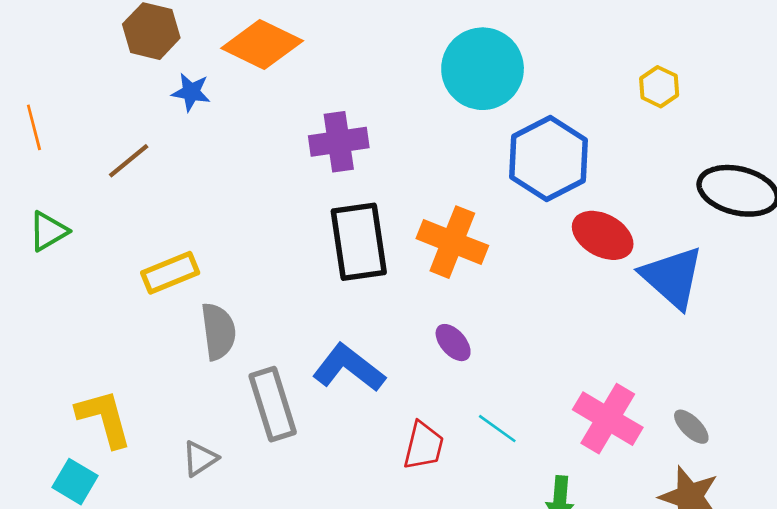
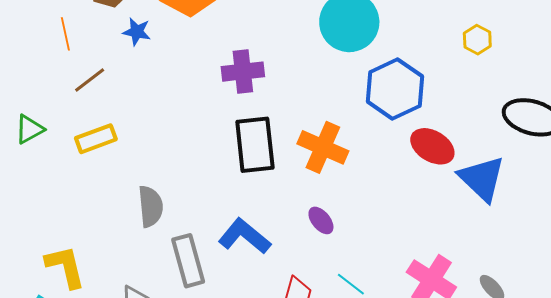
orange line: (34, 127) -> (65, 34), moved
yellow rectangle: (170, 273) -> (96, 139), moved

